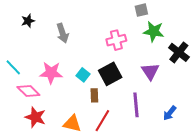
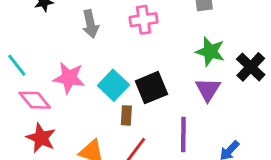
green star: (154, 31) -> (210, 52), moved
pink cross: (116, 40) -> (144, 20), moved
cyan square: (83, 75) -> (113, 85), size x1.5

